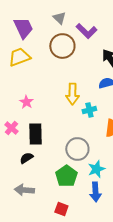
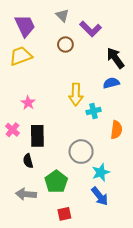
brown circle: (62, 46) -> (65, 45), size x0.6
black semicircle: (26, 158) -> (28, 161), turned -72
green pentagon: (66, 176) -> (56, 182), moved
blue arrow: (95, 192) -> (100, 196), turned -36
red square: (61, 209) -> (64, 214), turned -32

